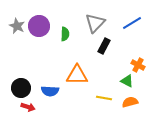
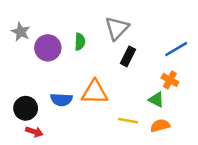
blue line: (132, 23) -> (176, 49), moved
purple circle: (39, 26) -> (48, 48), moved
blue semicircle: (50, 91) -> (61, 100), moved

